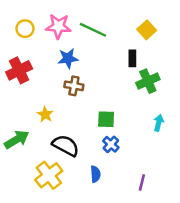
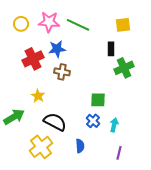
yellow square: (147, 30) -> (123, 25), turned 35
red cross: (19, 70) -> (33, 59), moved
green square: (106, 119) -> (98, 100), moved
cyan arrow: (159, 123) -> (114, 125), moved

